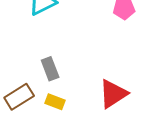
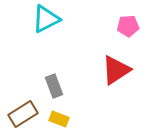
red triangle: (113, 94) -> (116, 70), moved

